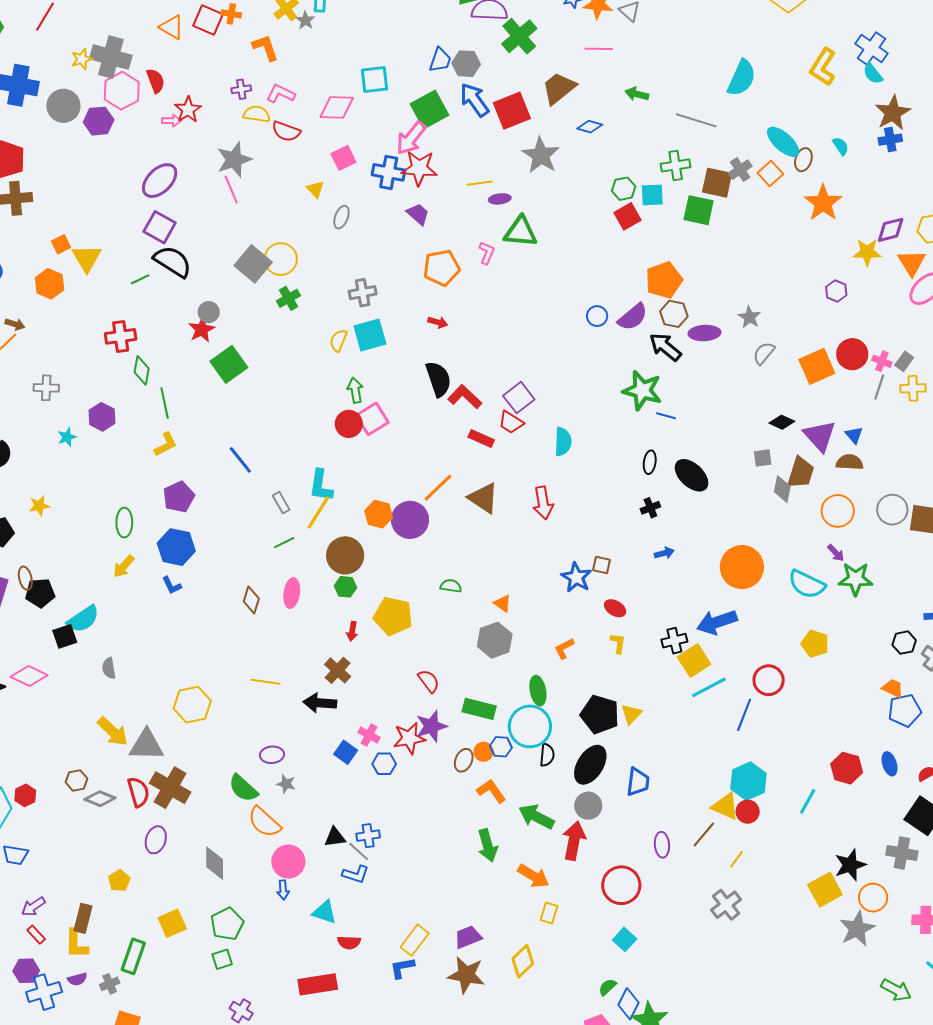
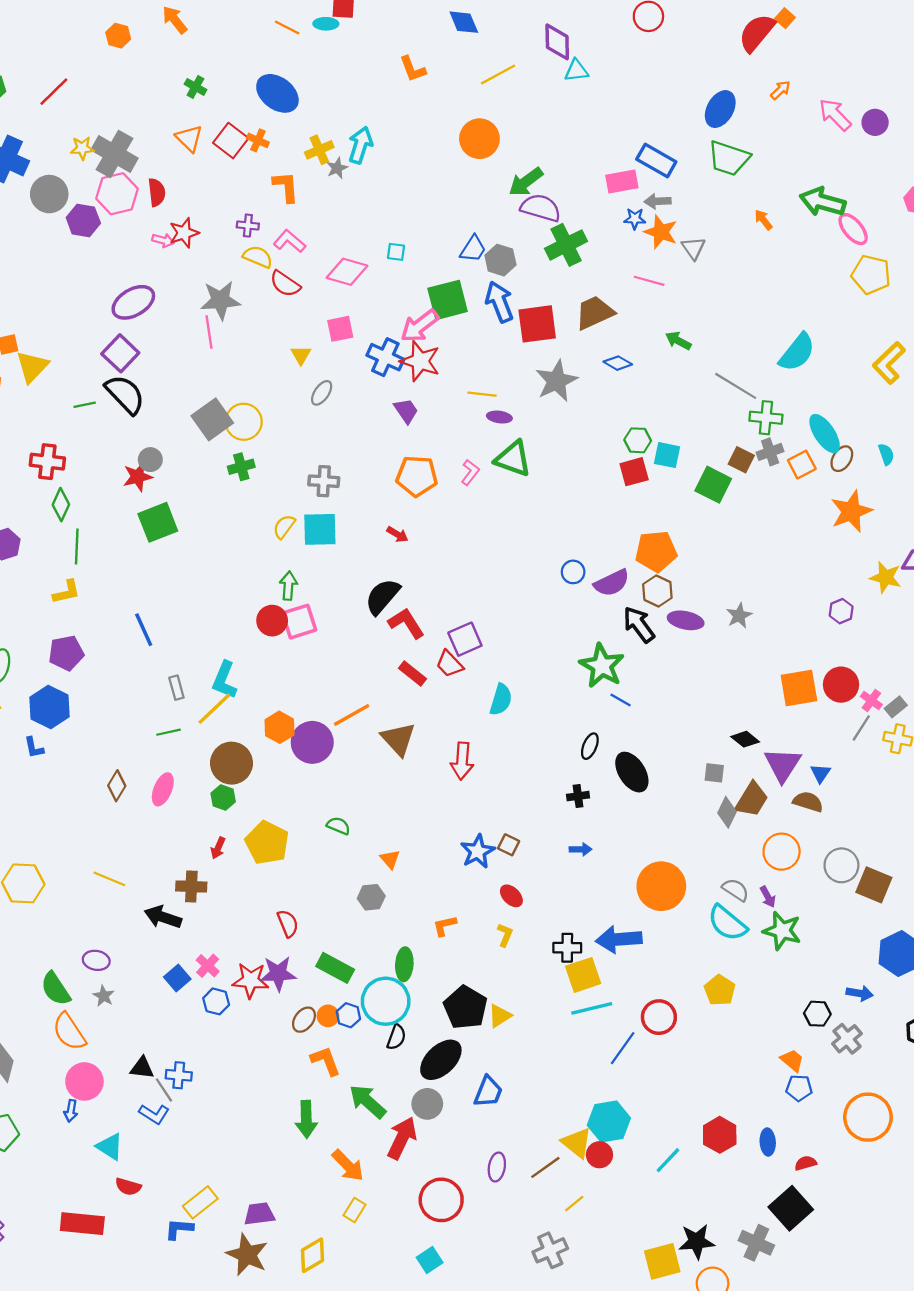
cyan square: (375, 79) -> (396, 252), size x0.6
green cross: (676, 165) -> (766, 418), moved
brown square: (717, 183) -> (741, 460), size x0.7
gray semicircle: (764, 353) -> (736, 890), moved, turned 70
black semicircle: (438, 379) -> (382, 596), turned -135
gray hexagon: (495, 640) -> (371, 897), size x0.7
brown cross: (338, 670) -> (191, 886), turned 36
blue pentagon: (905, 710) -> (799, 1088), size x0.7

